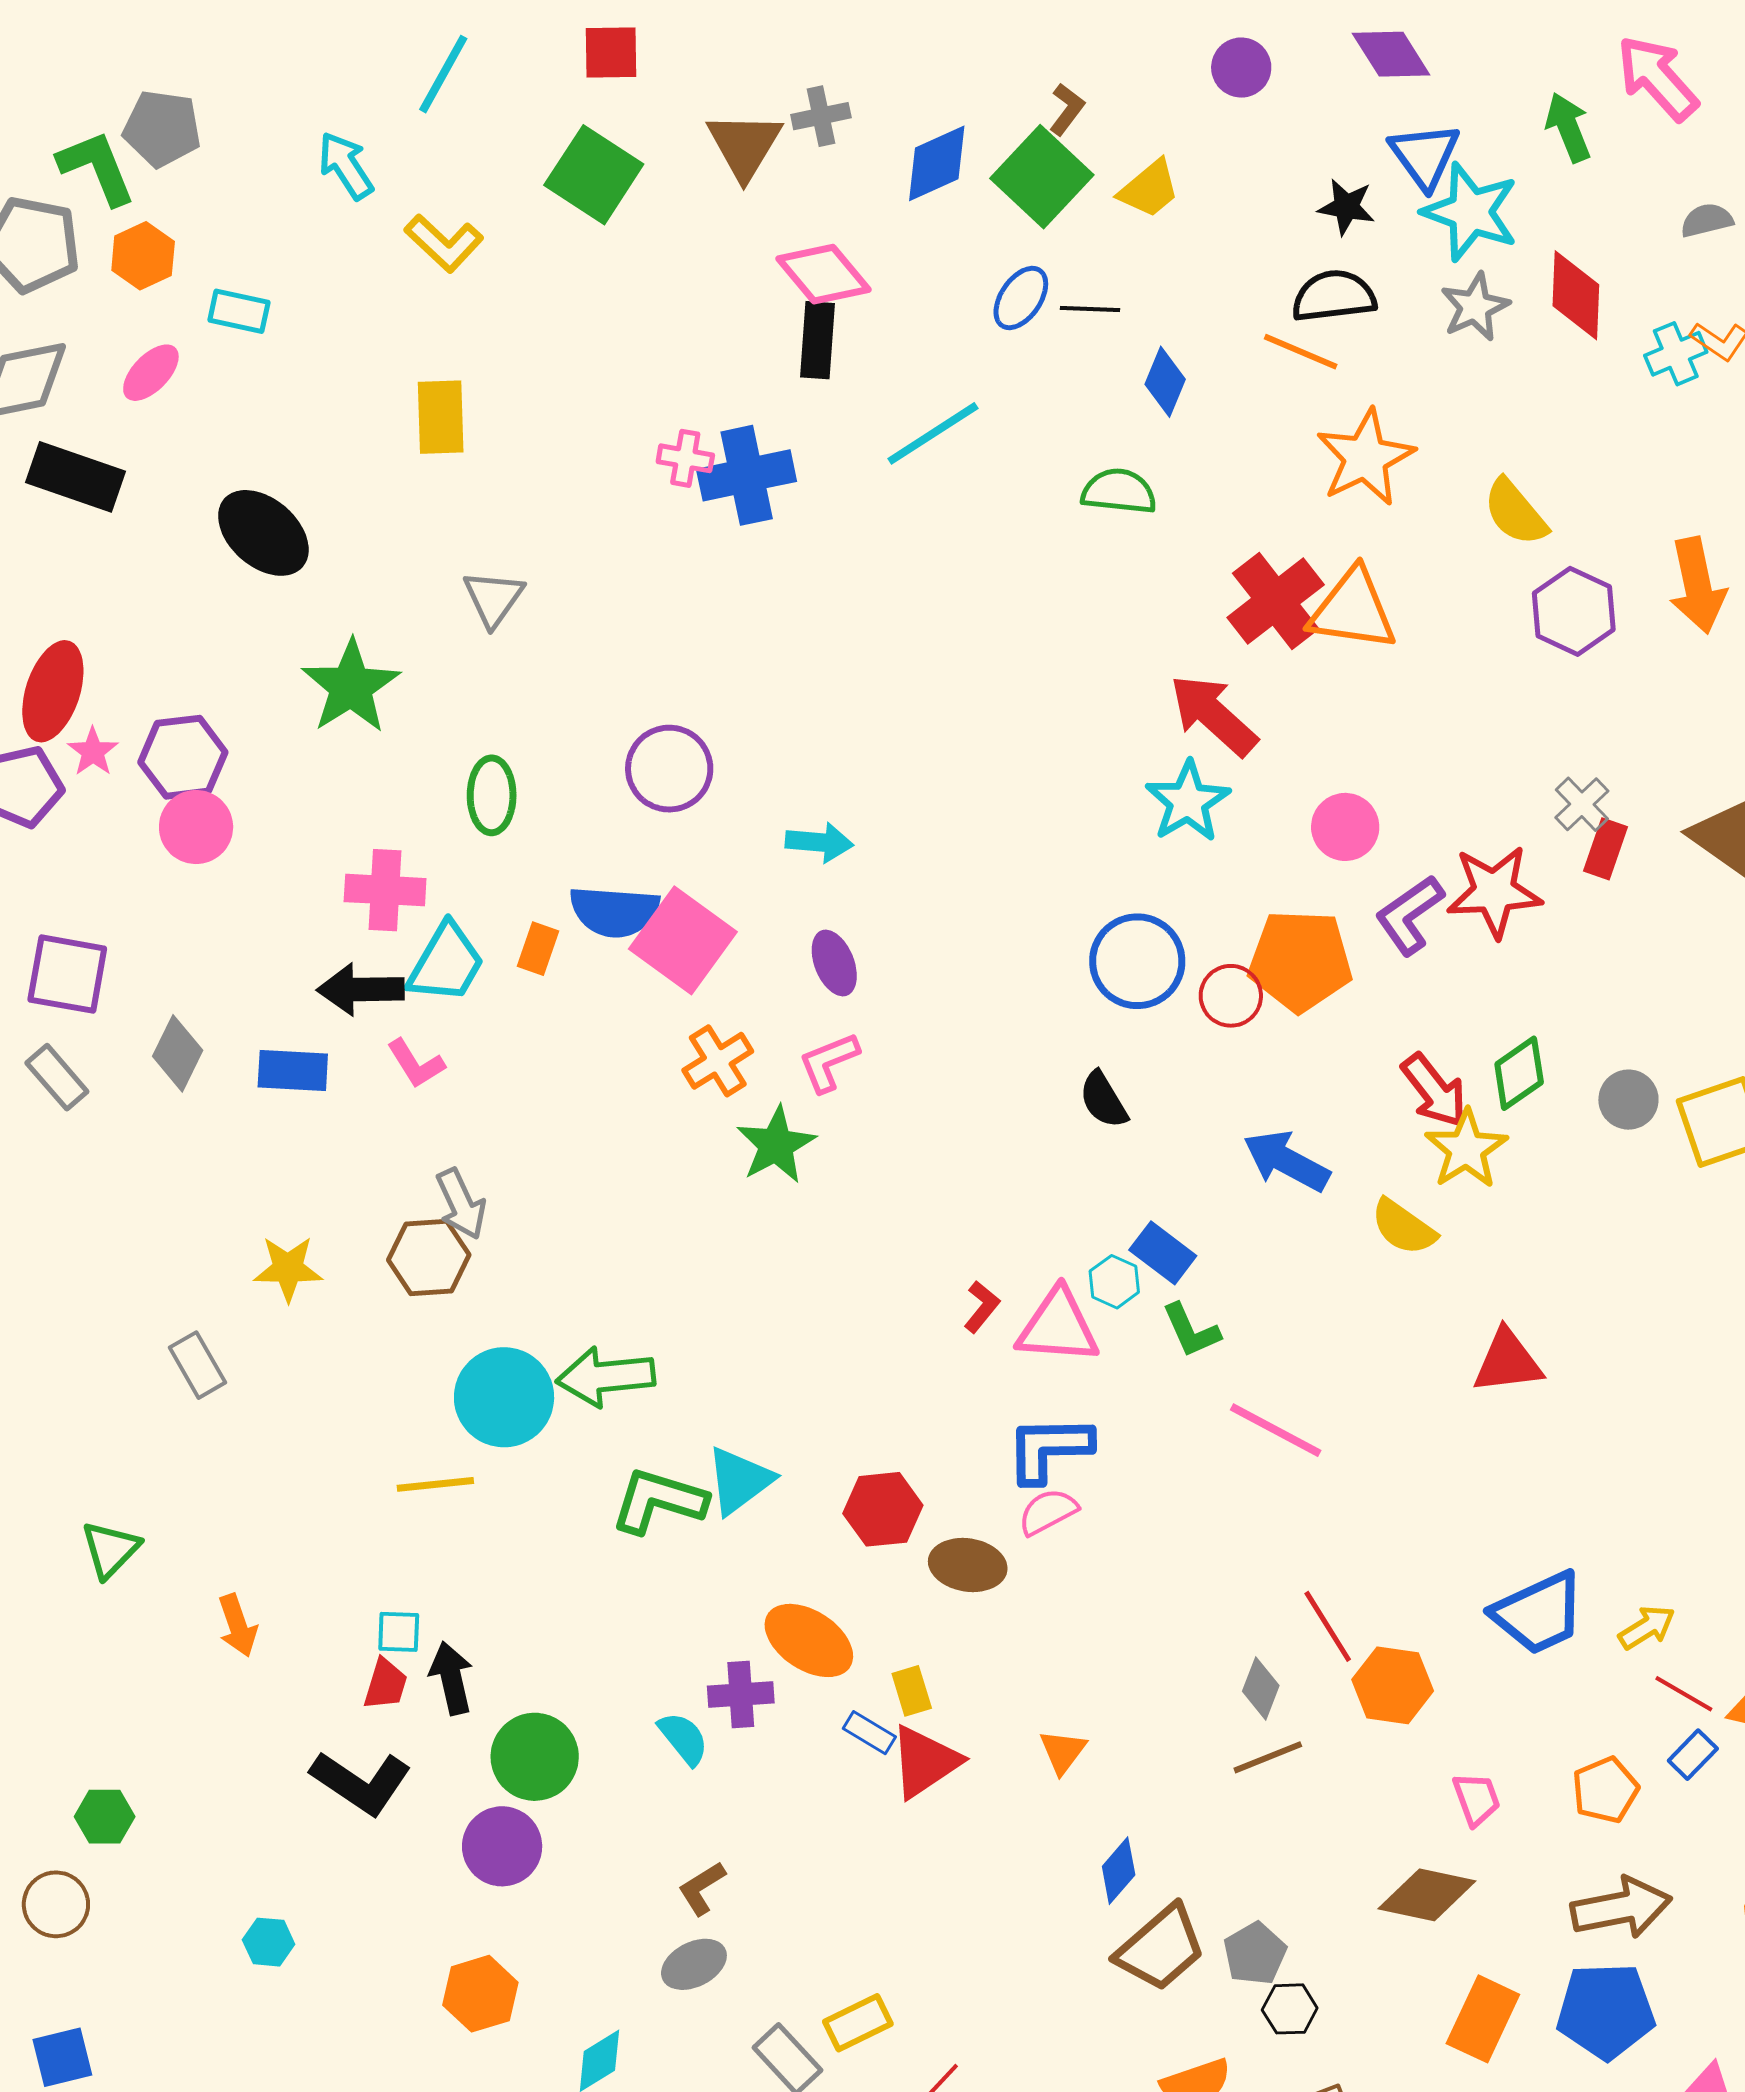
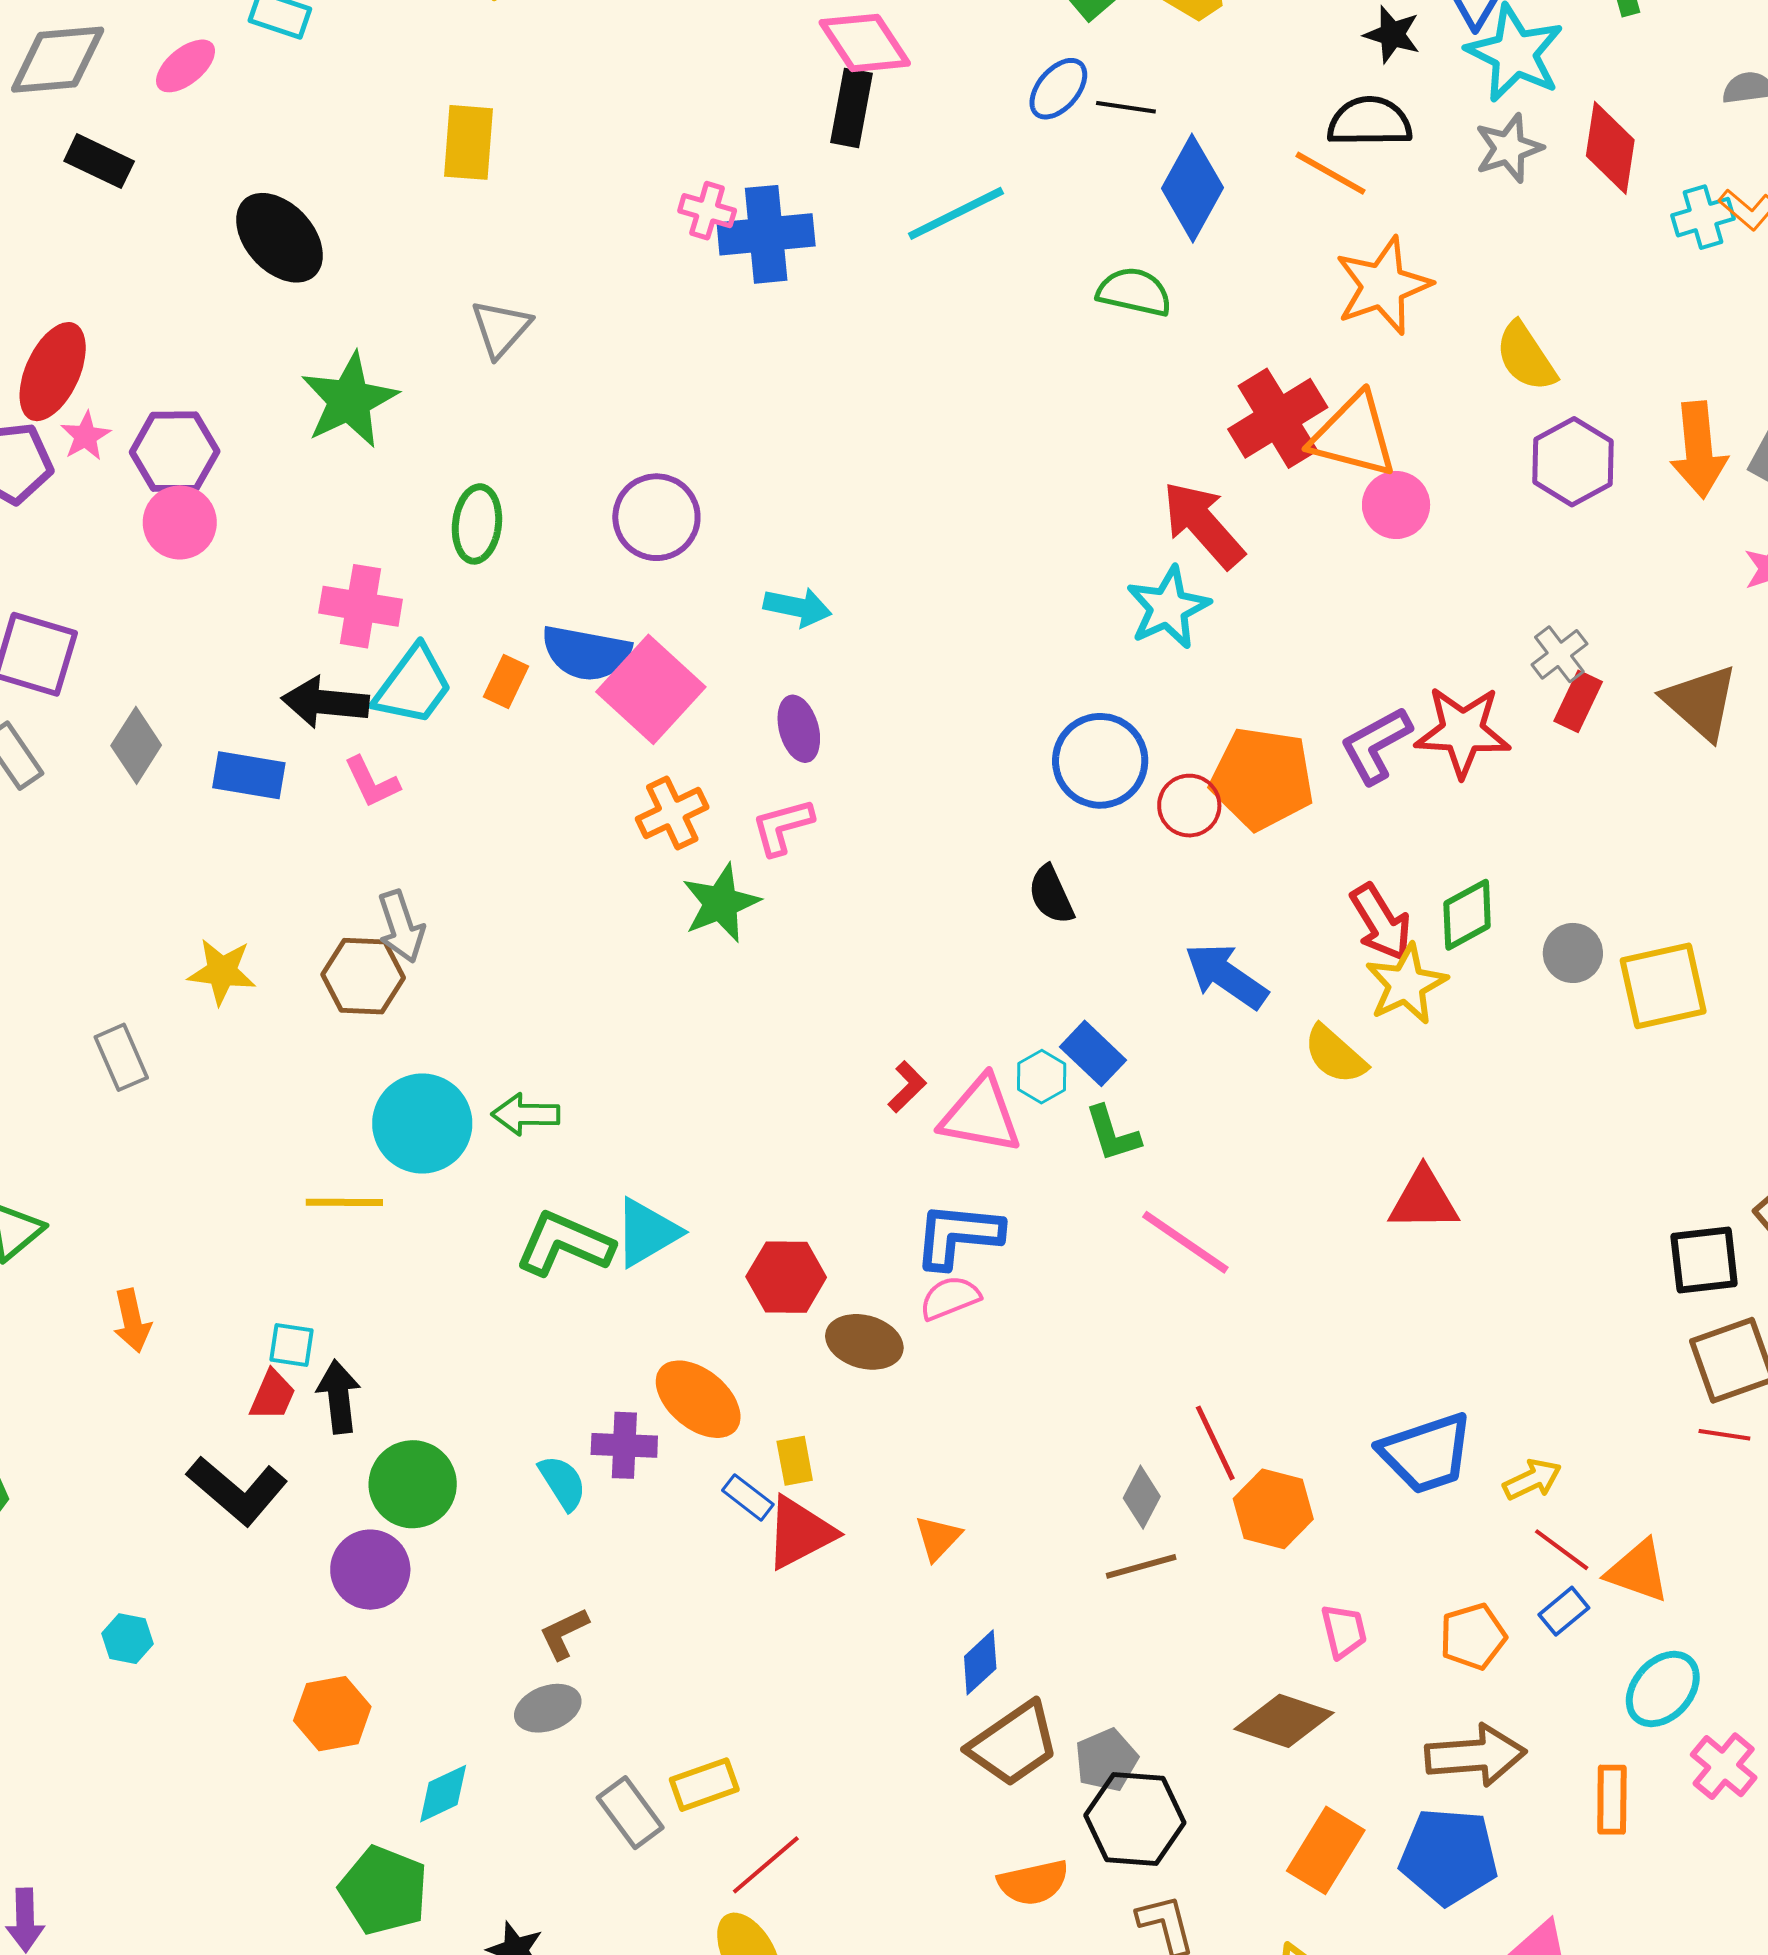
blue diamond: (1165, 382) -> (1192, 188), size x1.5
black rectangle: (76, 477) -> (99, 161), size x0.7
pink circle: (1345, 827) -> (1396, 505), moved
green arrow: (606, 1377) -> (526, 1114), size x0.7
black hexagon: (1290, 2009) -> (1135, 1819), size x1.8

